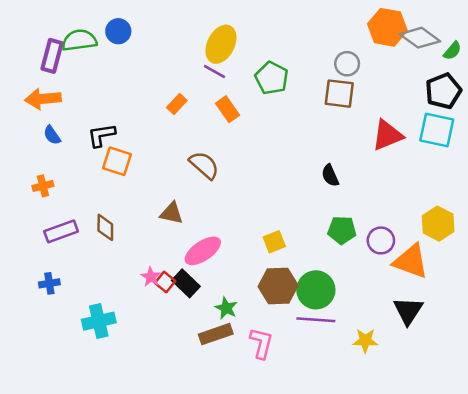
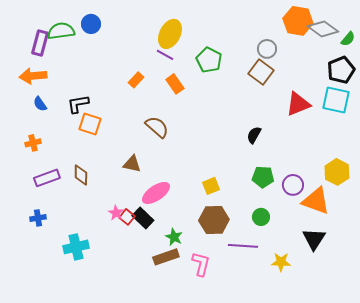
brown square: (339, 94) -> (261, 72), turned 30
black semicircle: (330, 175) -> (254, 135), turned 54
green circle: (316, 290) -> (261, 217), moved, size x0.6

